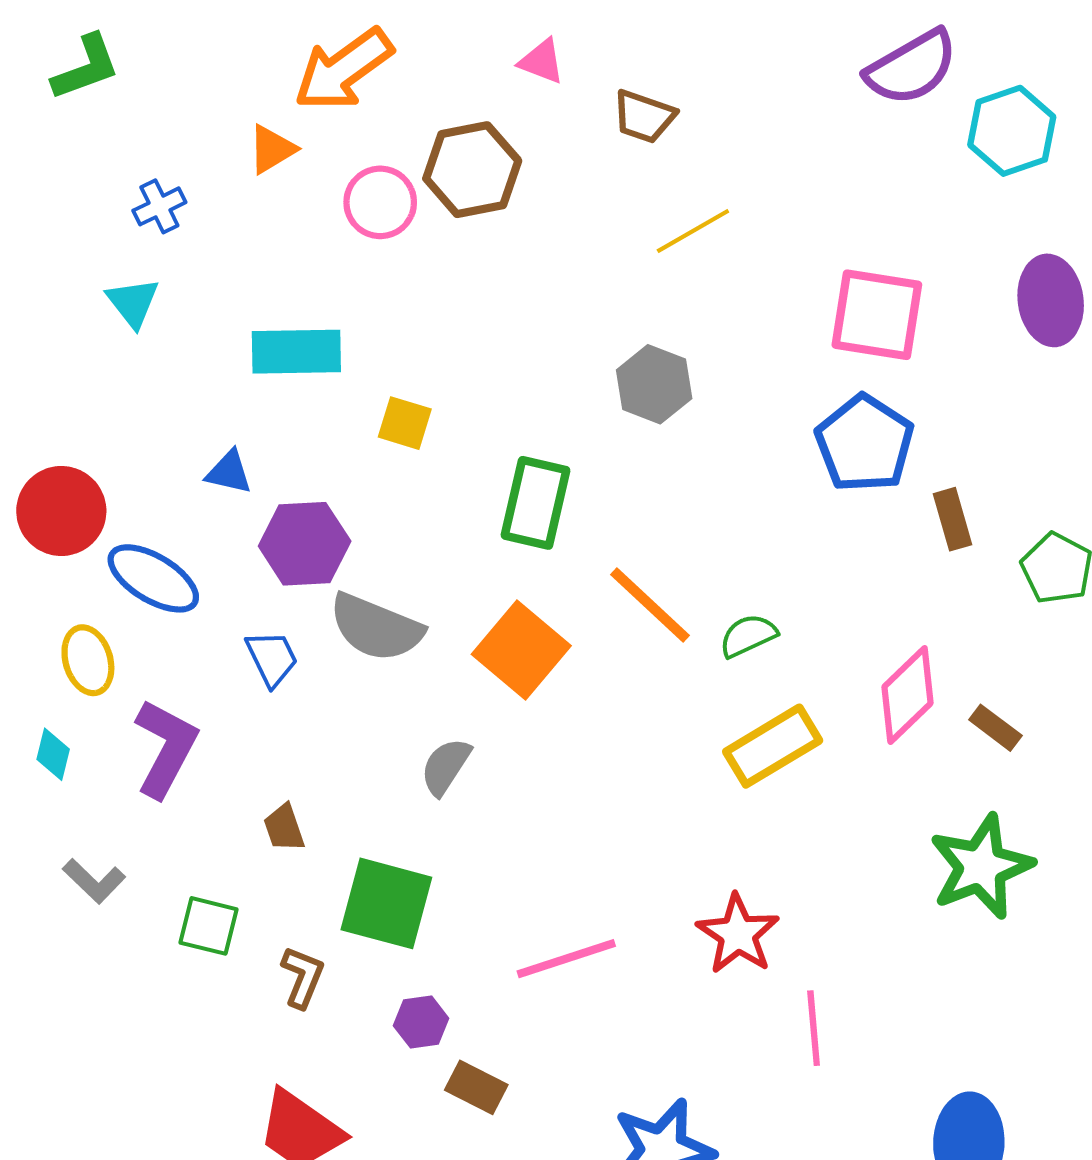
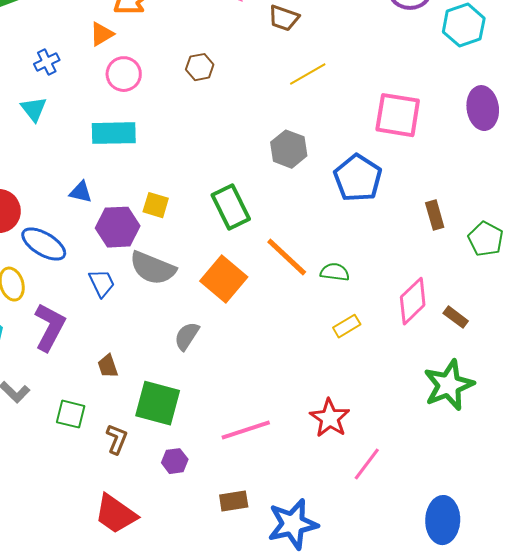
brown hexagon: (472, 170) -> (200, 67), moved, size x0.6
pink circle: (380, 202) -> (124, 74), moved
yellow square: (405, 423) -> (156, 205), moved
blue pentagon: (865, 444) -> (358, 178), moved
green rectangle: (536, 503) -> (231, 207), turned -39
green semicircle: (748, 636) -> (335, 272), turned 32
yellow rectangle: (773, 746) -> (347, 326), size x0.6
pink line: (814, 1028) -> (367, 464), turned 42
brown rectangle: (476, 1087) -> (234, 501), moved, turned -36

